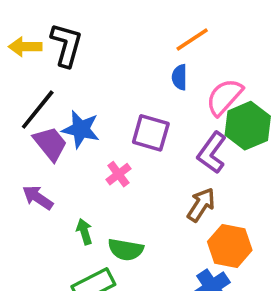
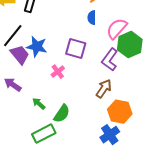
green arrow: (84, 232) -> (39, 104), turned -32
green semicircle: (126, 250) -> (62, 114), turned -66

